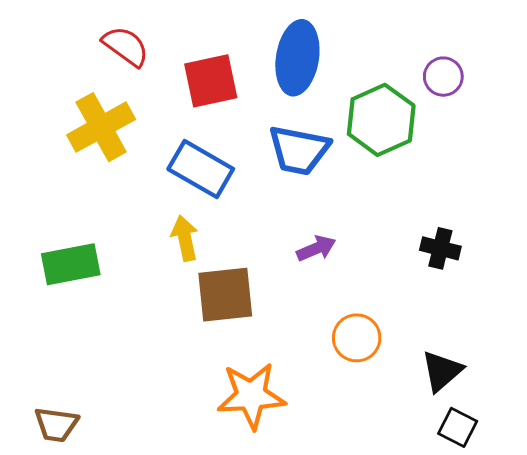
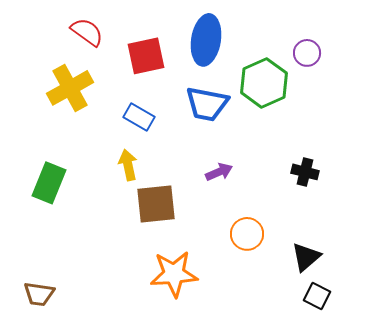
blue rectangle: (201, 169) -> (139, 117), size x0.7
green rectangle: (71, 264) -> (49, 183), turned -57

